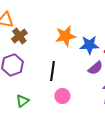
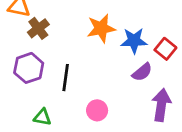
black line: (52, 71) -> (66, 78), moved
green triangle: (22, 101) -> (42, 117), turned 48

